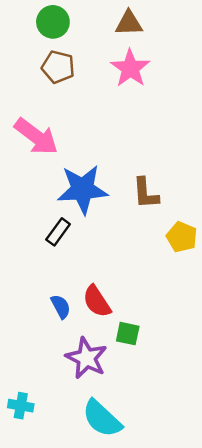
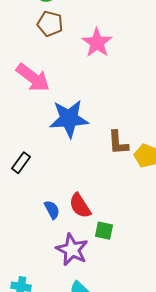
pink star: (130, 68) -> (97, 43), moved
brown L-shape: (146, 193) -> (118, 143), moved
black rectangle: (58, 232) -> (21, 163), moved

